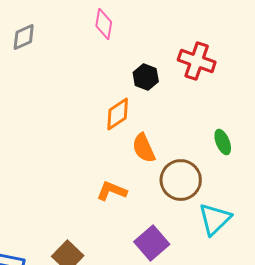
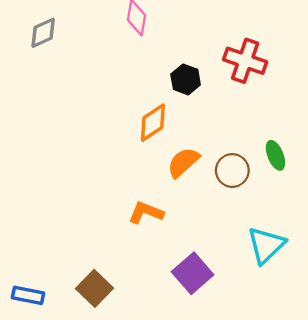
orange semicircle: (144, 148) -> (183, 162), turned 72
brown circle: (181, 180) -> (232, 171), moved, size x0.7

